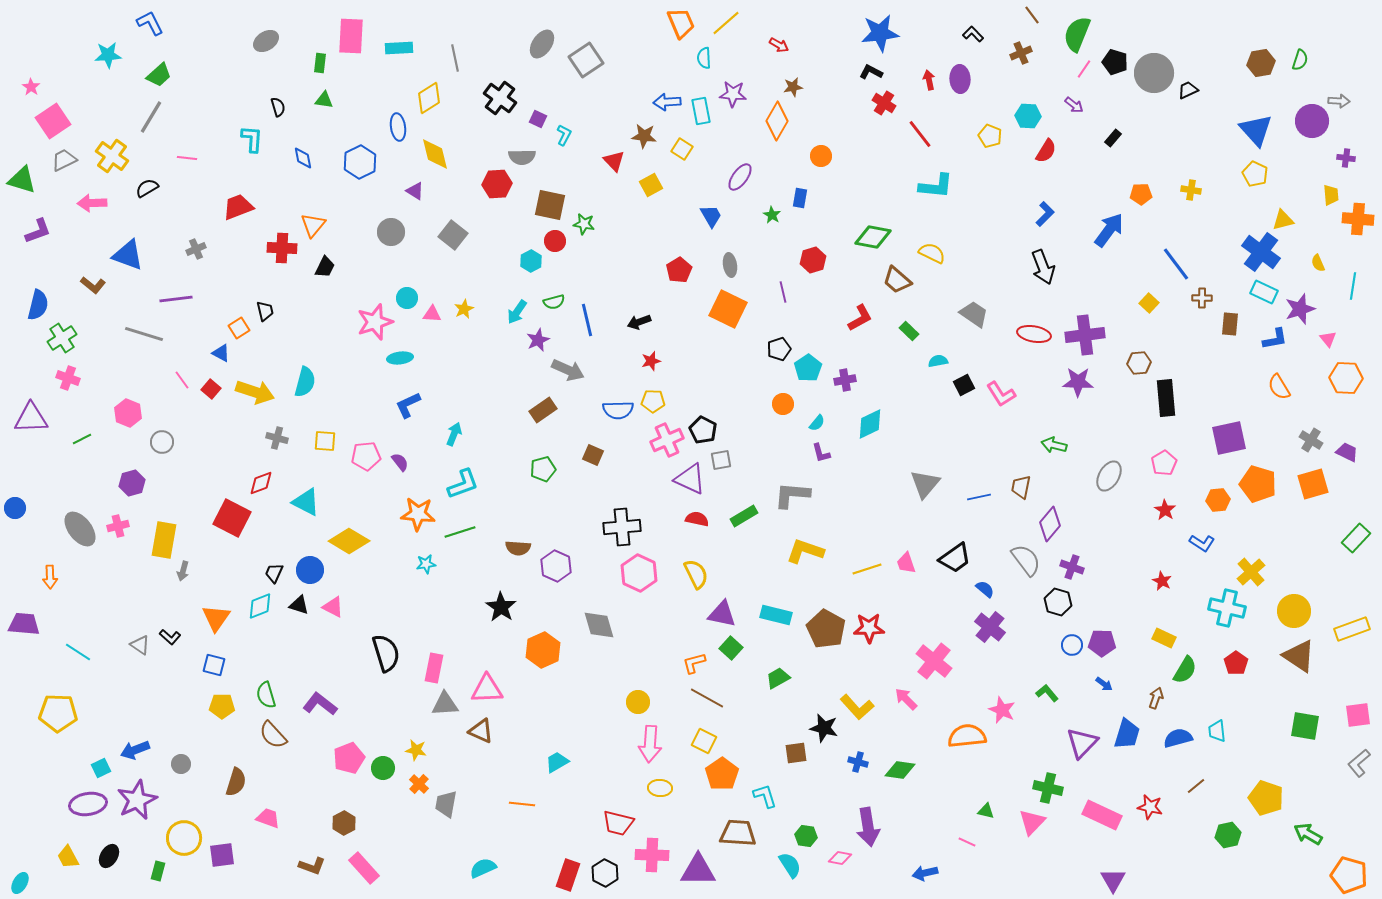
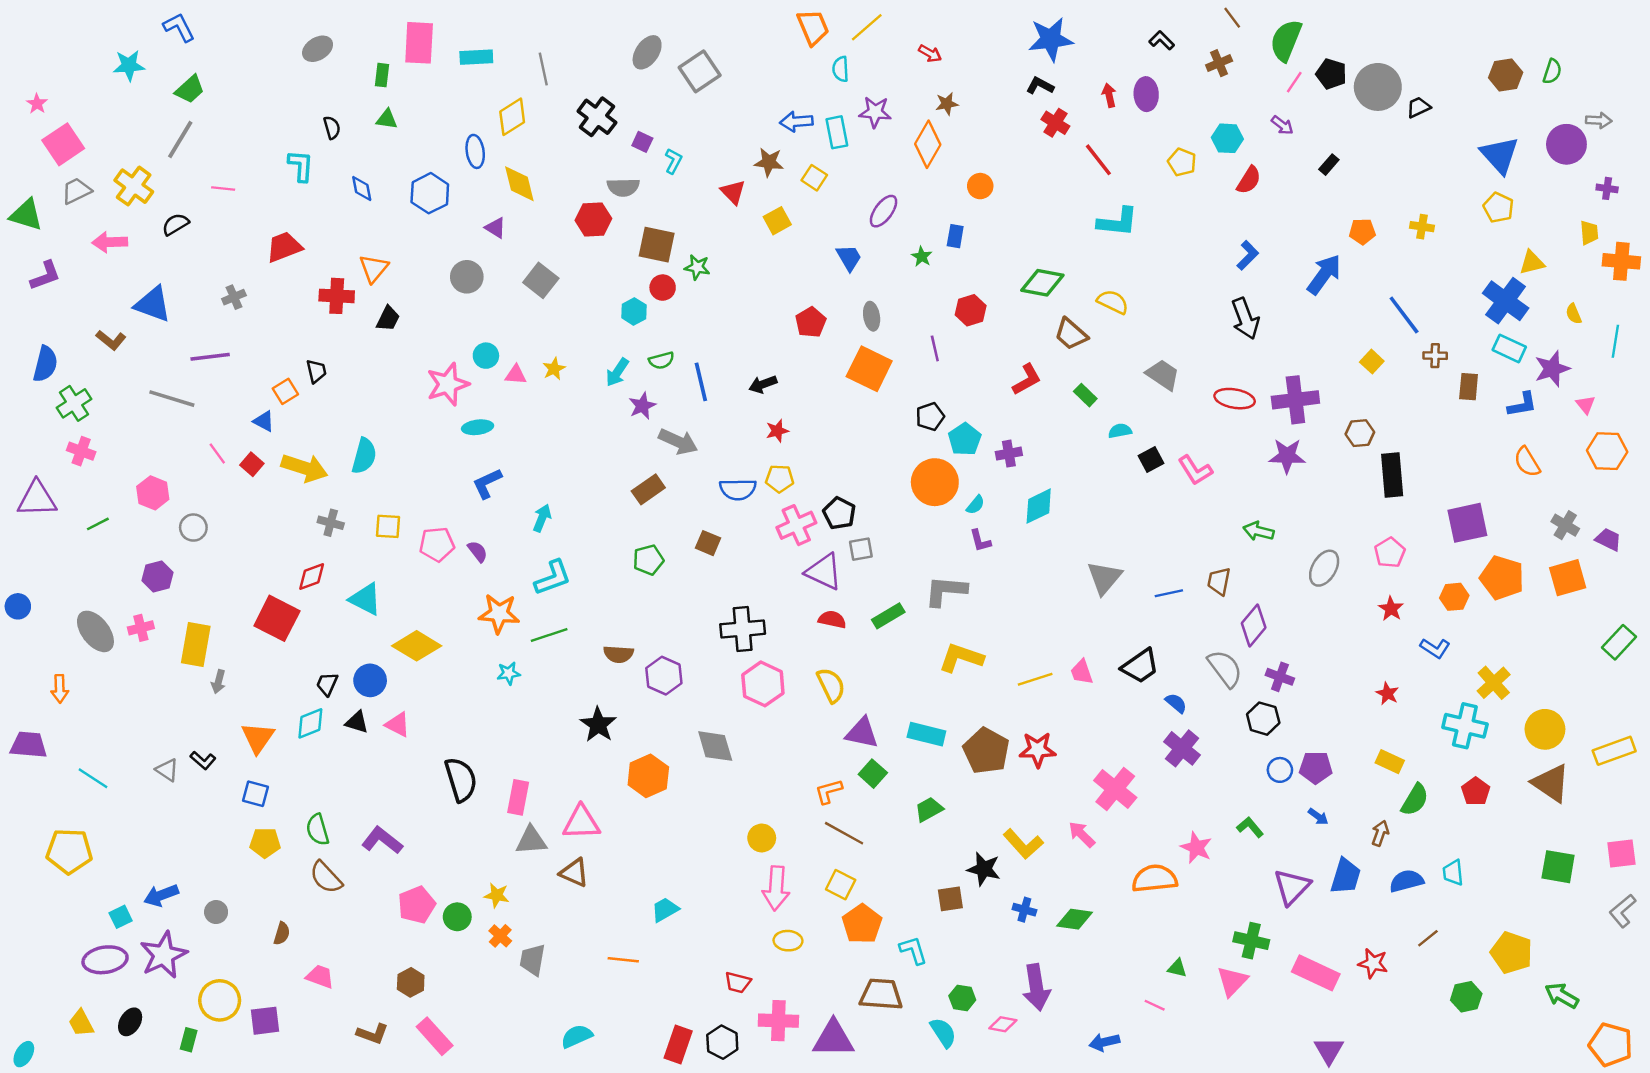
orange circle: (783, 404) -> (935, 482), size x1.8
brown semicircle: (236, 782) -> (282, 934), size x0.7
red trapezoid: (618, 823) -> (738, 982), size x0.7

